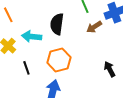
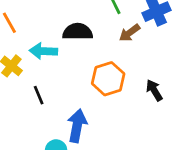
black semicircle: (57, 24) -> (78, 32), turned 85
orange hexagon: (59, 60) -> (108, 79), moved

